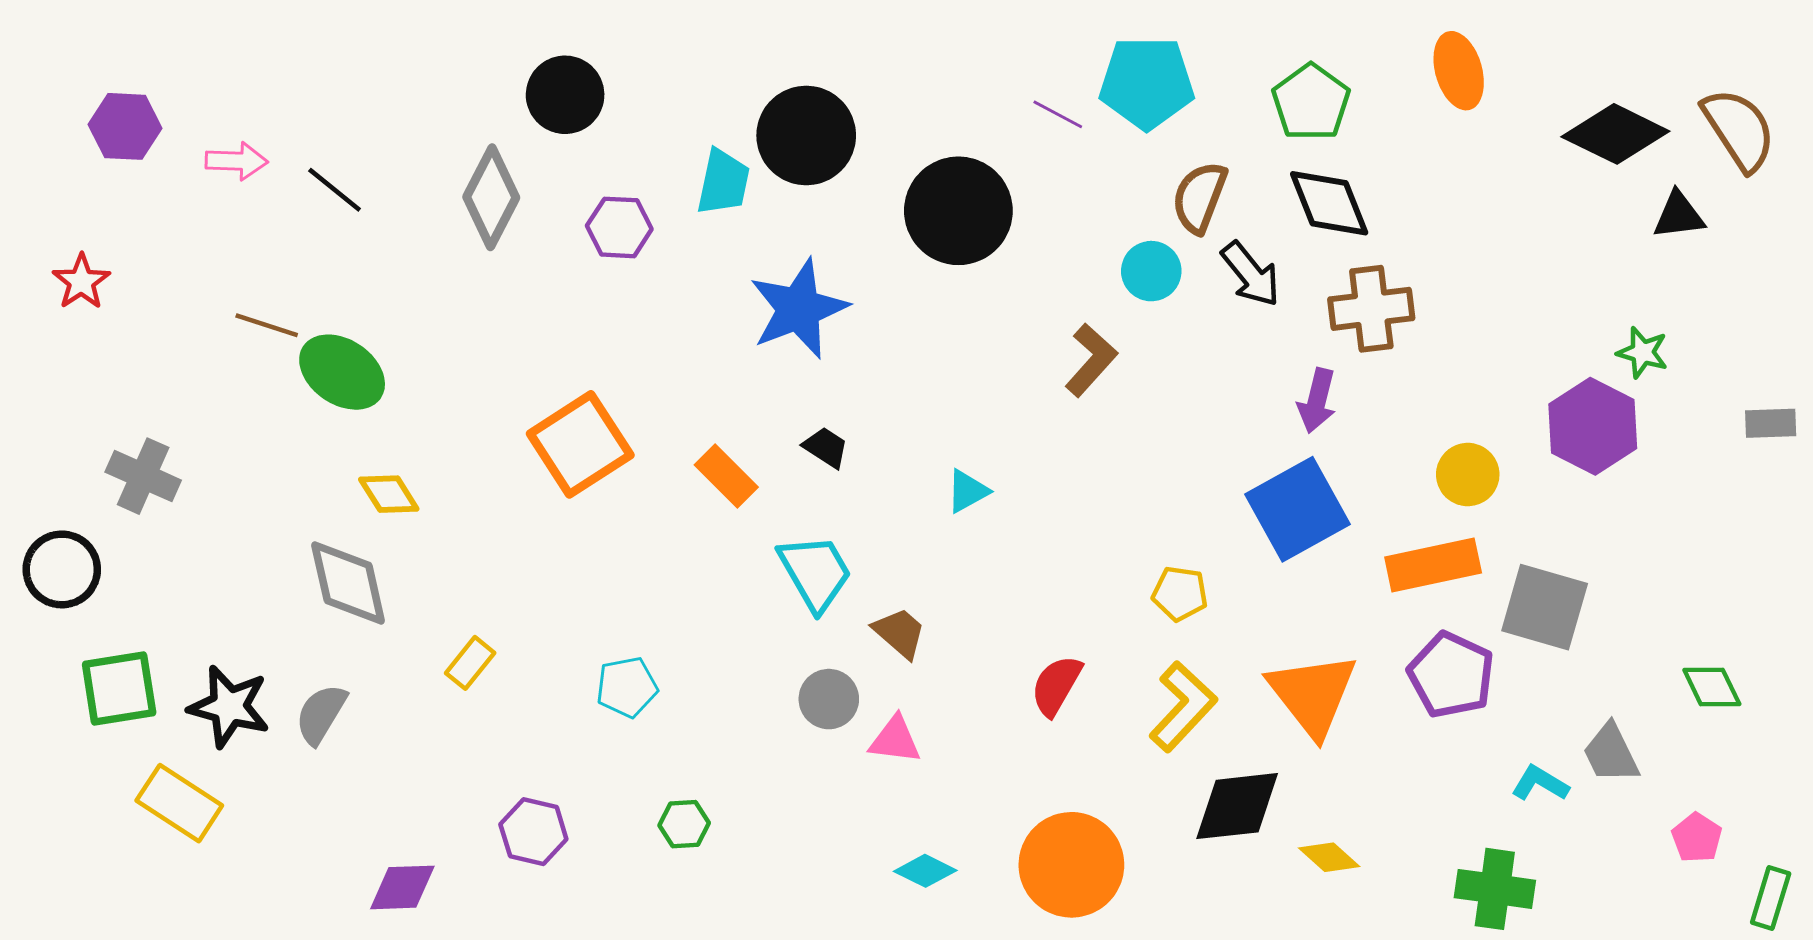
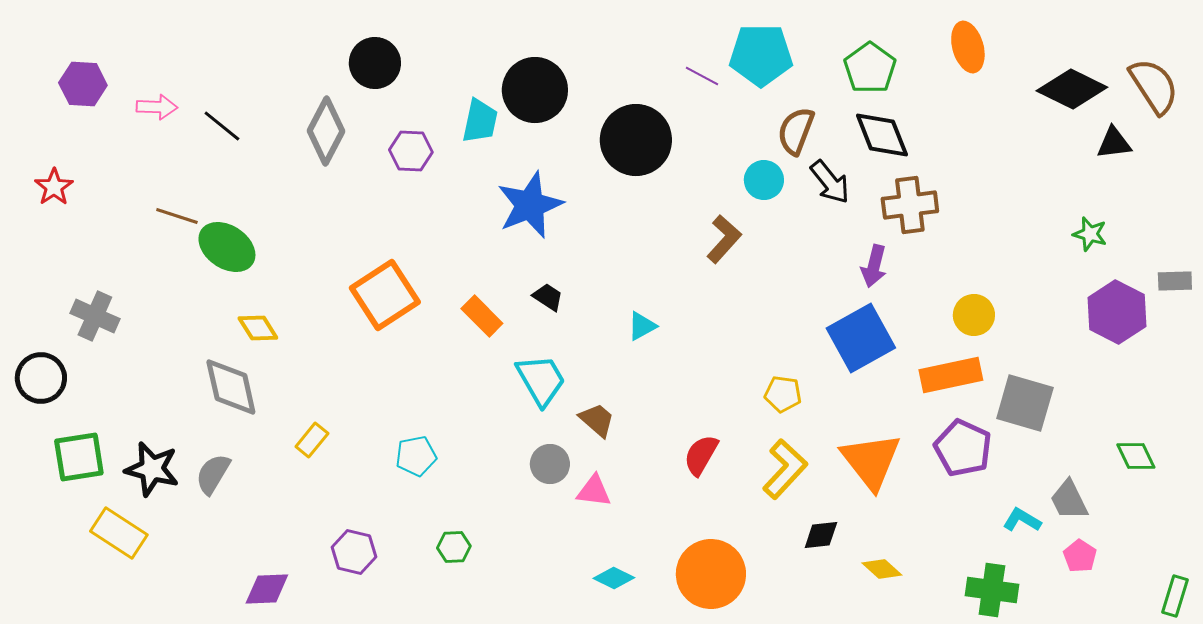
purple hexagon: (1593, 426) -> (1117, 312), moved
black diamond: (1237, 806) -> (821, 535), size x0.6
pink pentagon: (1697, 838) -> (1080, 556), moved

